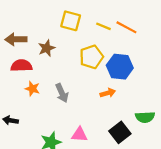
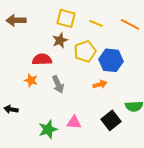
orange line: (126, 27) -> (130, 24), moved
brown arrow: (16, 39) -> (16, 20), moved
brown star: (47, 48) -> (60, 40), moved
red semicircle: (21, 66) -> (42, 59), moved

